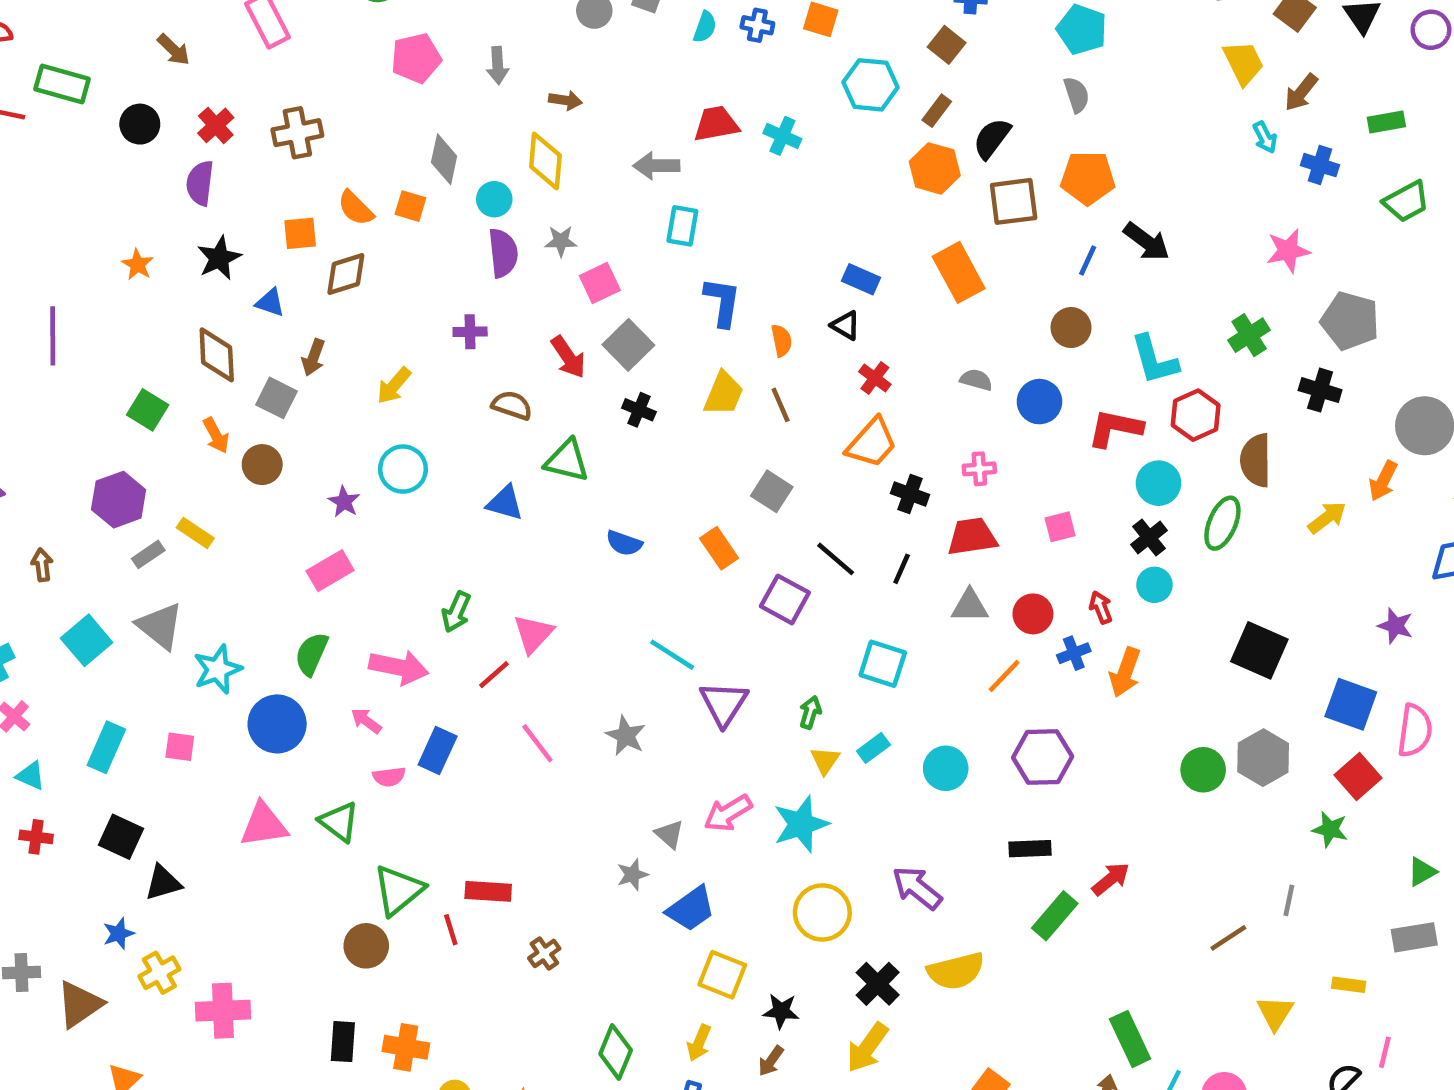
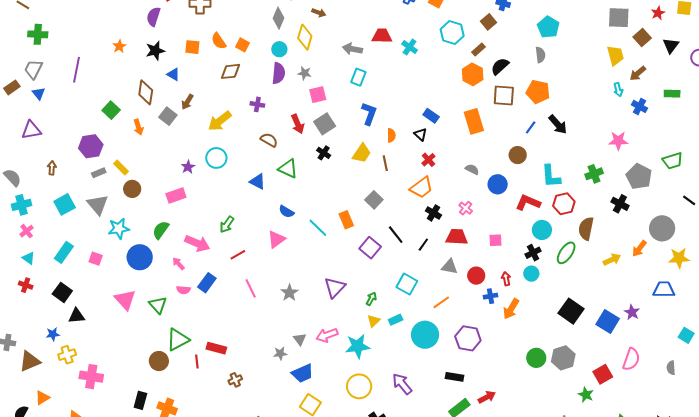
gray diamond: (444, 159) -> (279, 18), moved
green trapezoid: (1406, 201) -> (673, 161), moved
brown diamond: (346, 274) -> (231, 71), moved
yellow arrow: (394, 386) -> (220, 121), size x1.4
brown circle: (262, 465) -> (132, 189), moved
pink cross: (979, 469) -> (466, 208), turned 32
blue semicircle: (624, 543) -> (286, 212), moved
pink triangle: (533, 634) -> (276, 239), moved
cyan line: (672, 655) -> (318, 228), moved
orange line: (1004, 676) -> (441, 302), moved
blue square: (1351, 704) -> (608, 321), moved
cyan circle: (946, 768) -> (425, 335), size x1.4
pink triangle: (264, 825) -> (125, 300), turned 45

